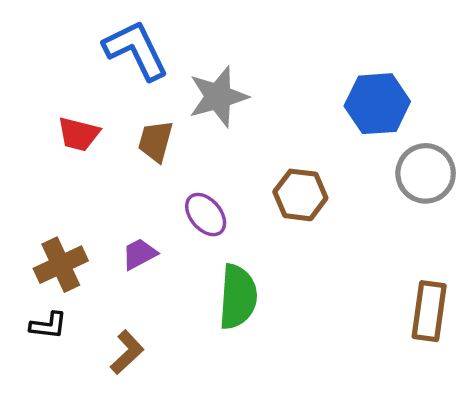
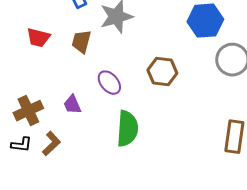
purple trapezoid: (139, 254) -> (72, 105), turned -85
brown L-shape: (127, 352) -> (51, 144), moved

